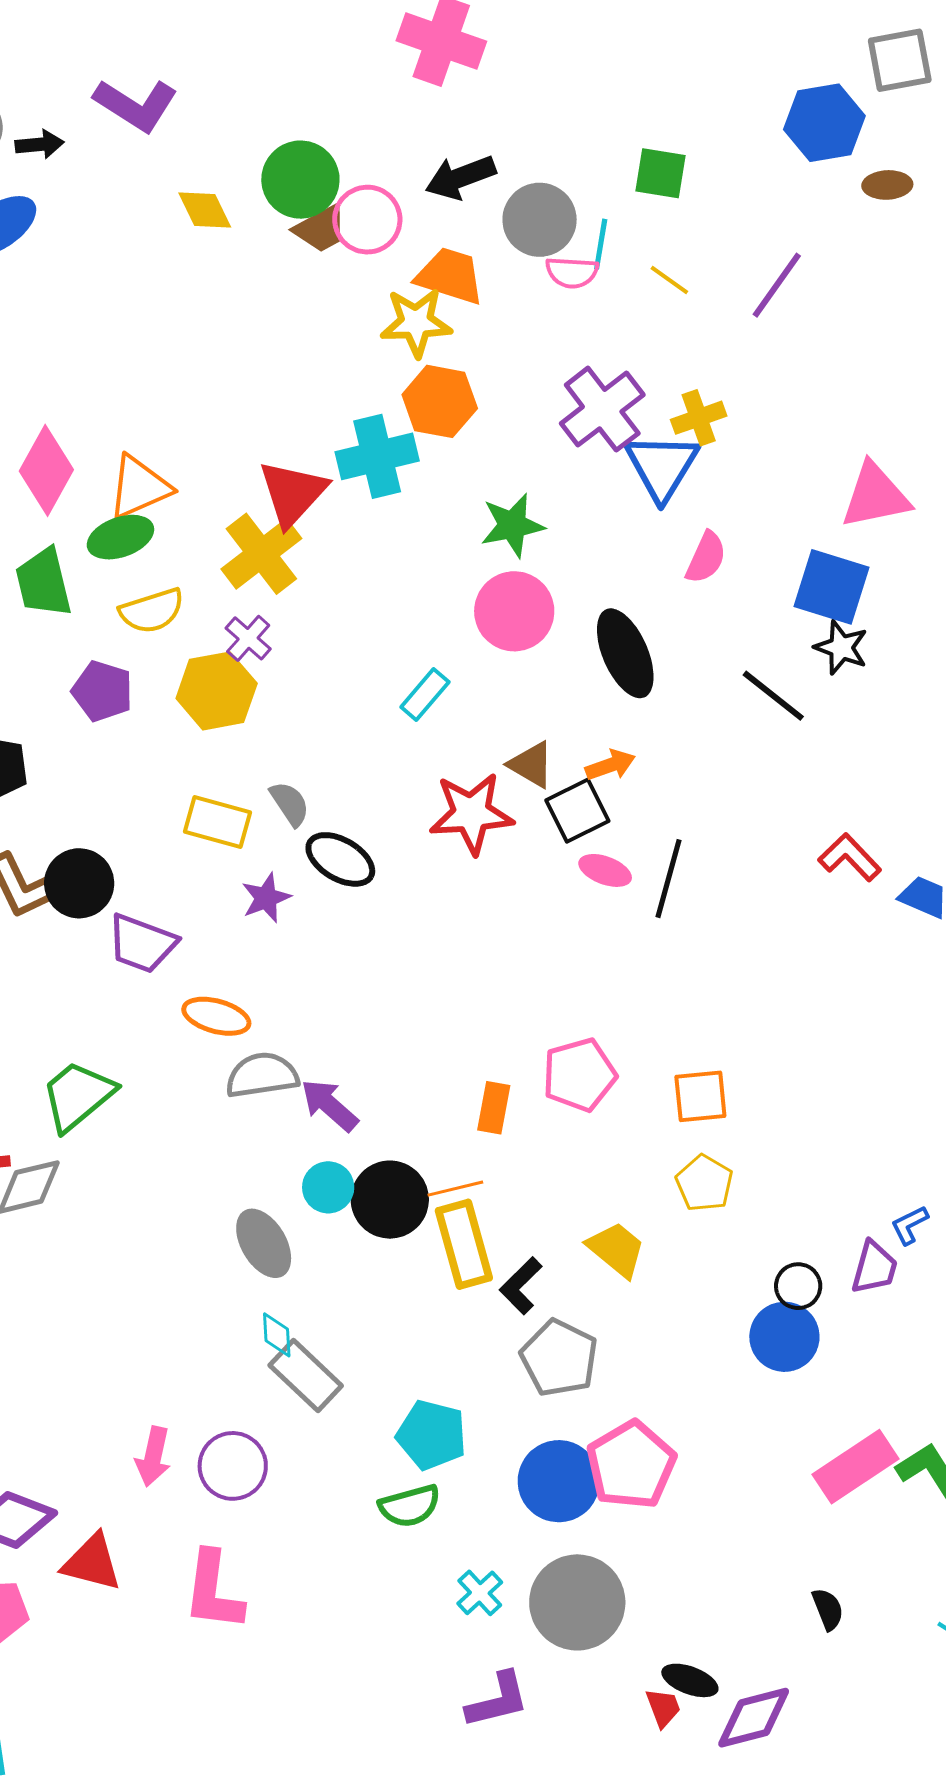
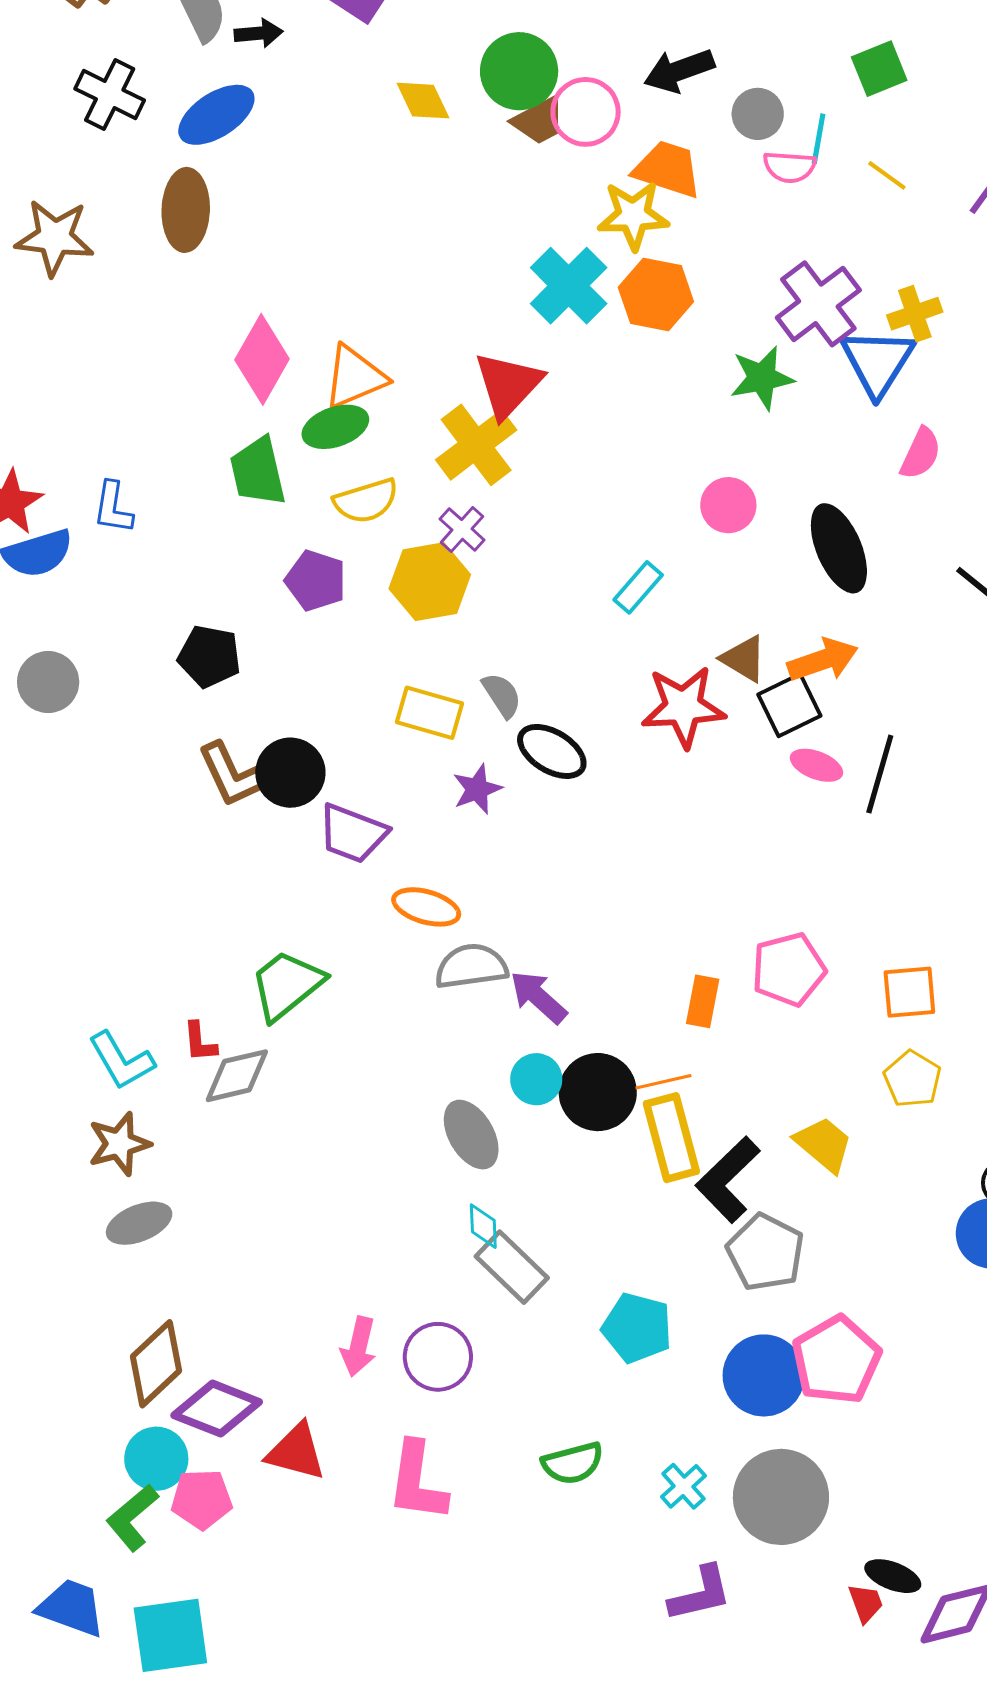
green square: (661, 173) -> (879, 69), turned -32
gray circle: (540, 220) -> (758, 114), size x0.7
cyan cross: (377, 456) -> (569, 286), moved, turned -32
green star: (512, 525) -> (762, 378), moved
pink circle: (514, 611) -> (728, 505), size x0.7
orange arrow: (610, 765) -> (823, 660), size x1.4
black L-shape: (521, 1286) -> (728, 1180), size x1.5
green semicircle: (410, 1506) -> (573, 1463), moved

